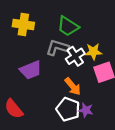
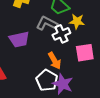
yellow star: (93, 52) -> (77, 21), moved
purple star: (86, 110) -> (63, 84), size x1.5

